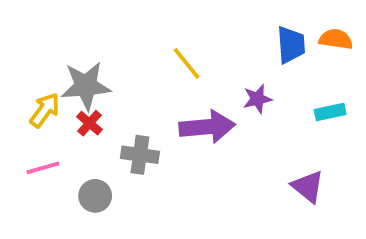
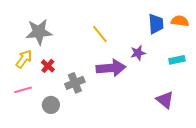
gray star: (86, 86) -> (39, 32), moved
gray cross: (140, 155) -> (75, 83), turned -30

